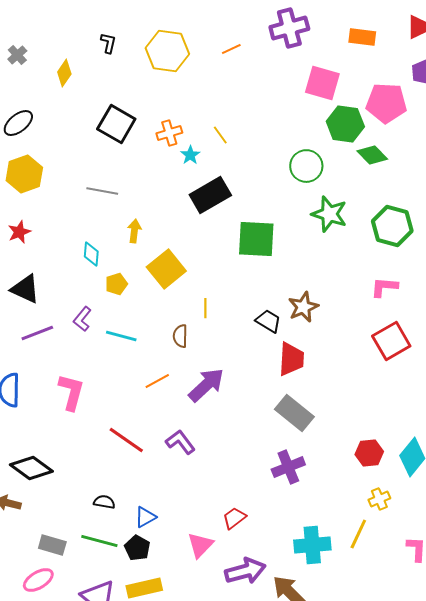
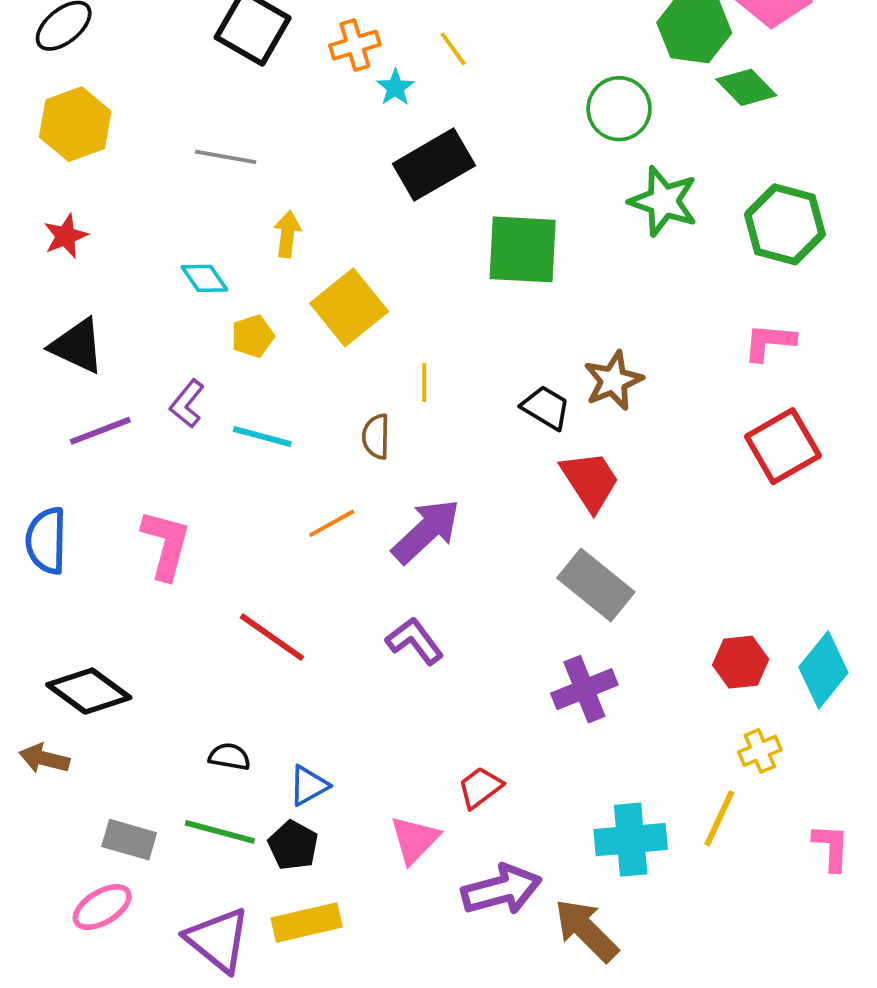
cyan diamond: (91, 254) -> (204, 278), turned -40
red trapezoid: (291, 359) -> (590, 481), turned -36
purple L-shape: (180, 442) -> (415, 641), moved

